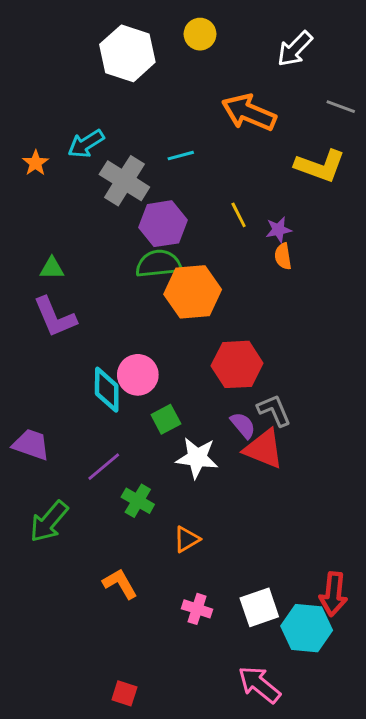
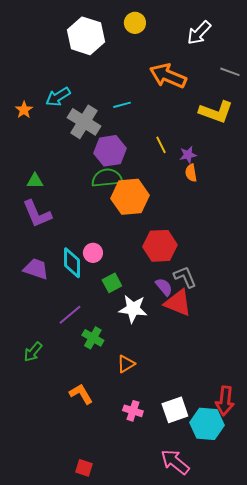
pink circle: (138, 375) -> (93, 253), size x0.7
purple trapezoid: (31, 444) -> (36, 269), moved
green arrow: (49, 521) -> (33, 352), size x0.7

